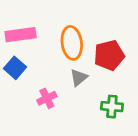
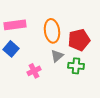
green cross: (112, 107) -> (76, 66), moved

